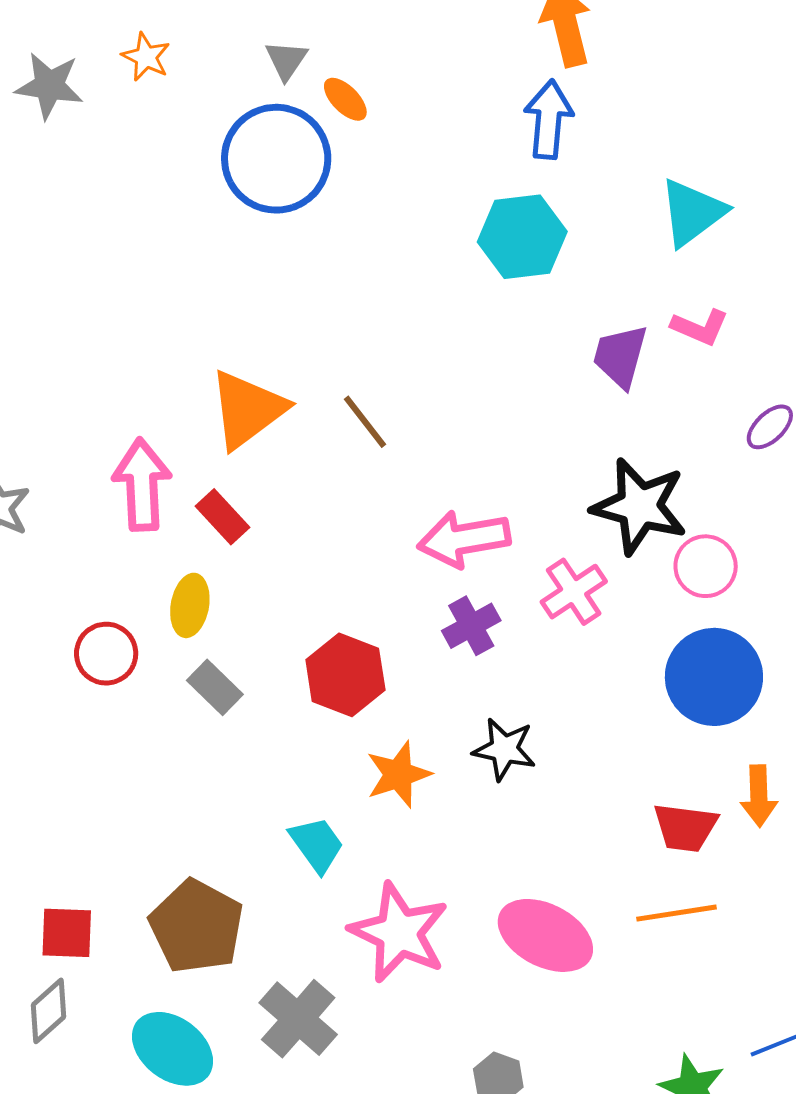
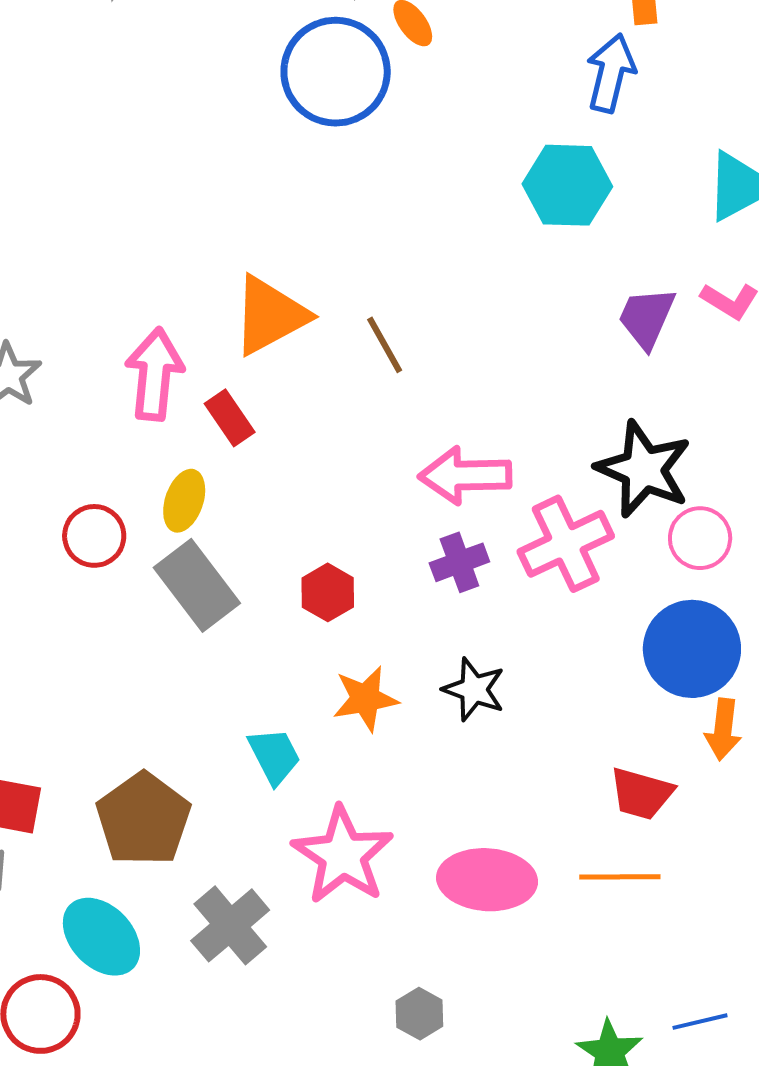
pink cross: (574, 592) -> (566, 544), size x1.4
red hexagon: (345, 675) -> (328, 592), size x0.7
gray rectangle: (215, 687) -> (197, 585), size x1.6
orange arrow: (759, 796) -> (723, 729), moved
pink ellipse: (545, 935) -> (487, 880), turned -32

